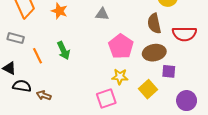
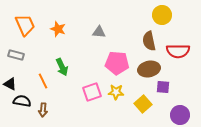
pink pentagon: (121, 46) -> (117, 63), turned -30
orange line: (37, 56) -> (43, 81), moved
brown arrow: (44, 95) -> (43, 110), turned -104
pink square: (106, 98) -> (92, 92), moved

